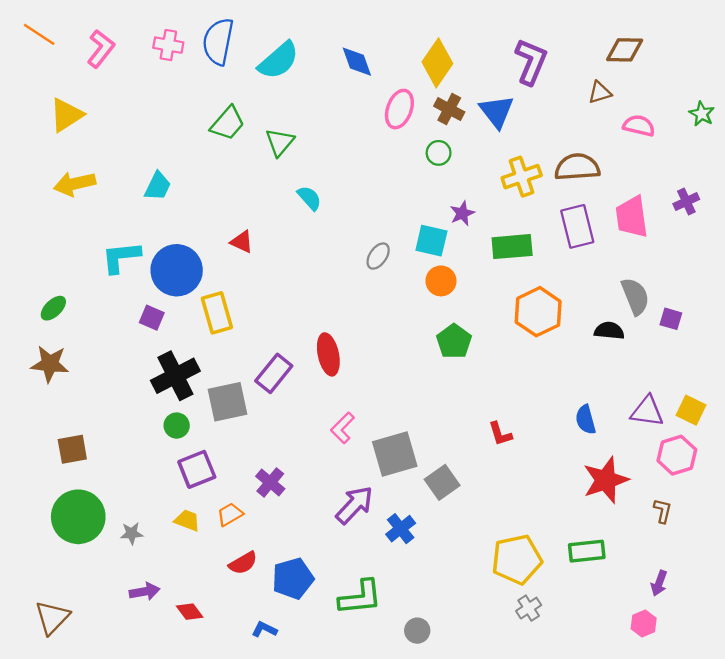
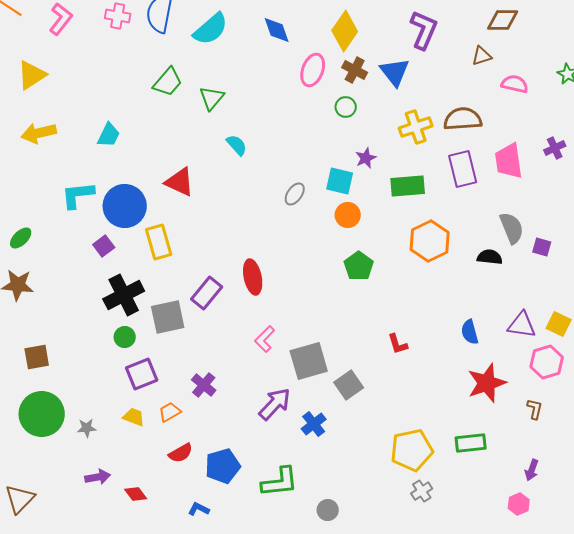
red triangle: (242, 242) -> (180, 182), size x1.5
purple square: (152, 318) -> (104, 246), turned 30

